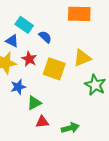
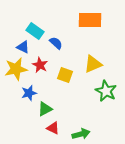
yellow square: (54, 69) -> (65, 75), size x0.7
red triangle: (42, 122) -> (53, 128), turned 32

